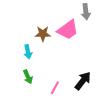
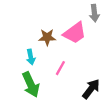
green arrow: (28, 77) -> (31, 84), size x1.6
pink line: (55, 88) -> (60, 68), moved

